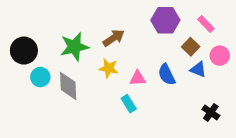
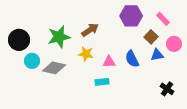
blue triangle: (198, 69) -> (157, 55), turned -32
gray diamond: (68, 86) -> (54, 68), turned -75
cyan rectangle: (129, 104) -> (102, 82), turned -64

